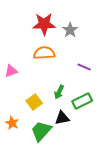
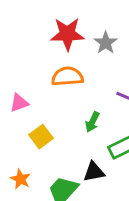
green arrow: (59, 92) -> (92, 122), moved
yellow square: (34, 102) -> (41, 137), moved

